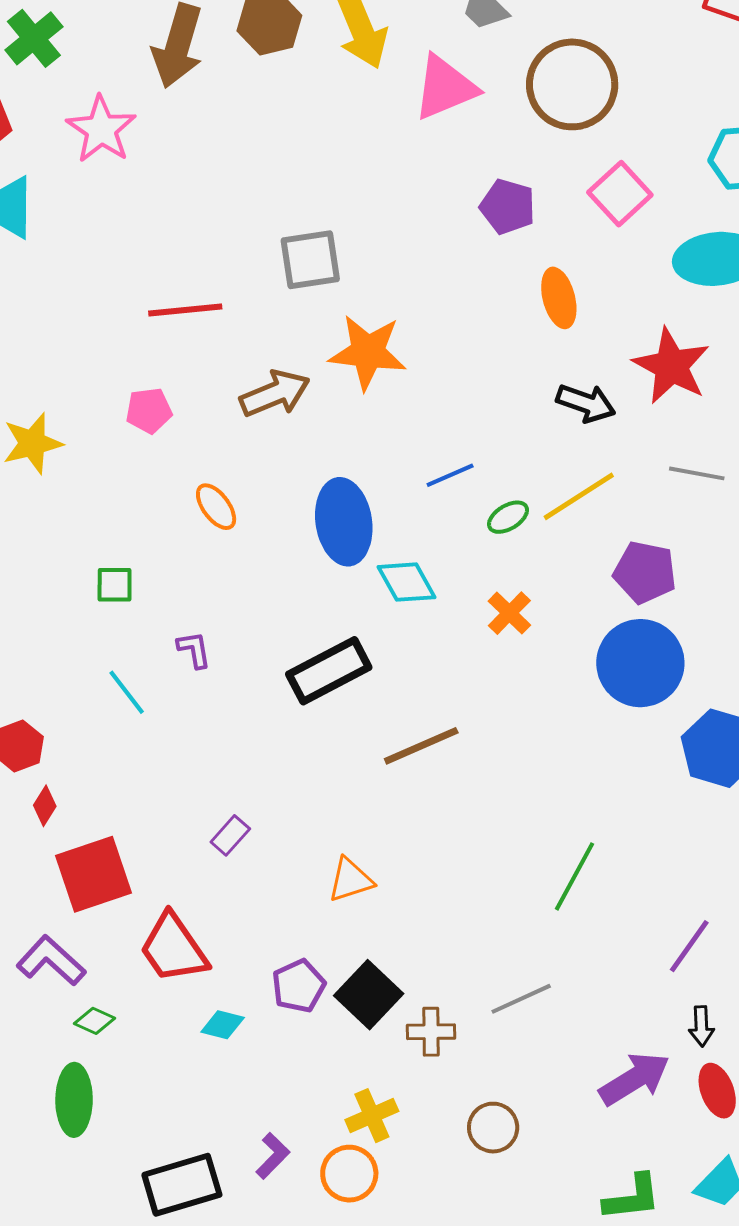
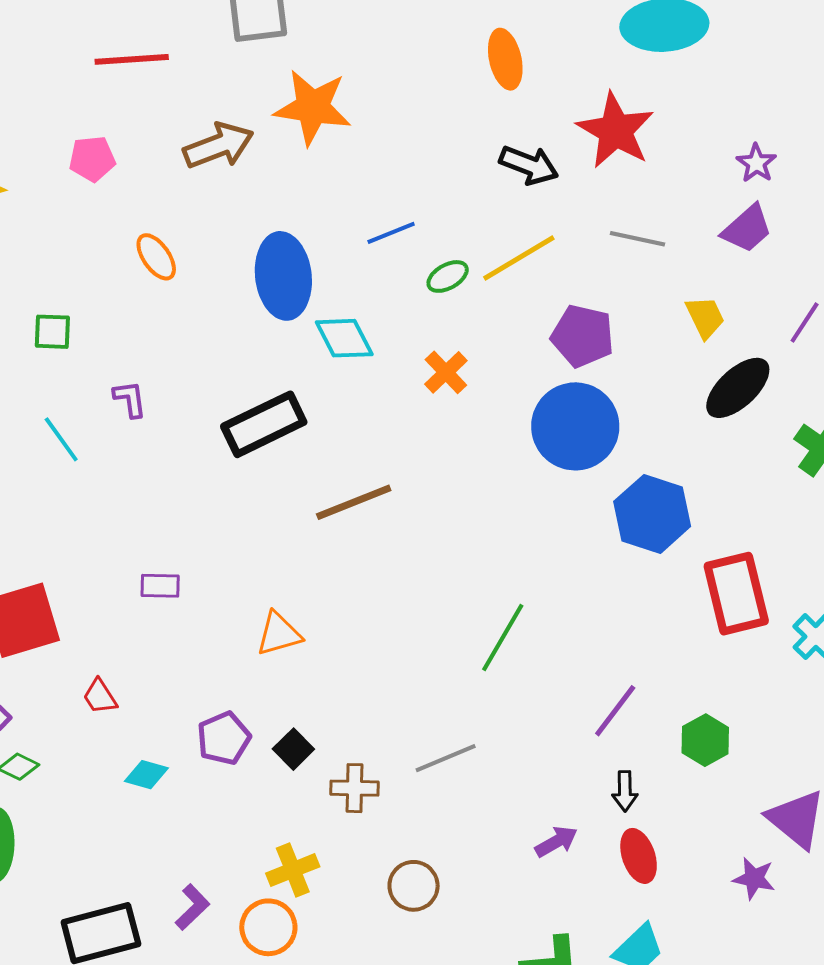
purple rectangle: (230, 835) -> (160, 586), turned 48
red trapezoid: (174, 948) -> (100, 697), size x0.5
black square: (369, 995) -> (293, 749), size x0.6
purple arrow: (634, 1079) -> (556, 842), size x0.6

